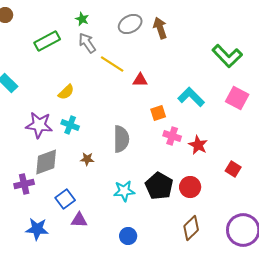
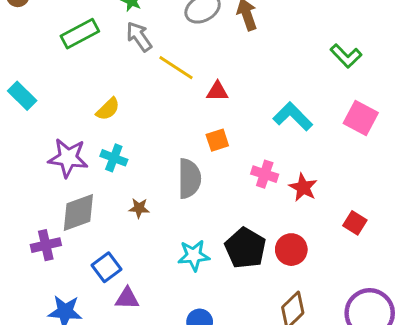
green L-shape: (227, 56) -> (346, 56), size x0.7
orange square: (158, 113) -> (217, 140), moved

